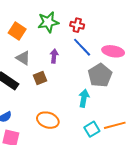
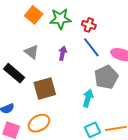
orange square: (17, 31) -> (34, 15), moved
brown square: (40, 78) -> (45, 89), moved, size x1.6
orange ellipse: (48, 120) -> (39, 123), moved, turned -55

